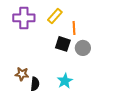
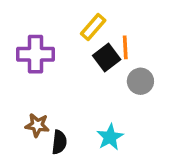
purple cross: (24, 18) -> (36, 54), moved
black square: (63, 44) -> (107, 58), moved, turned 35

